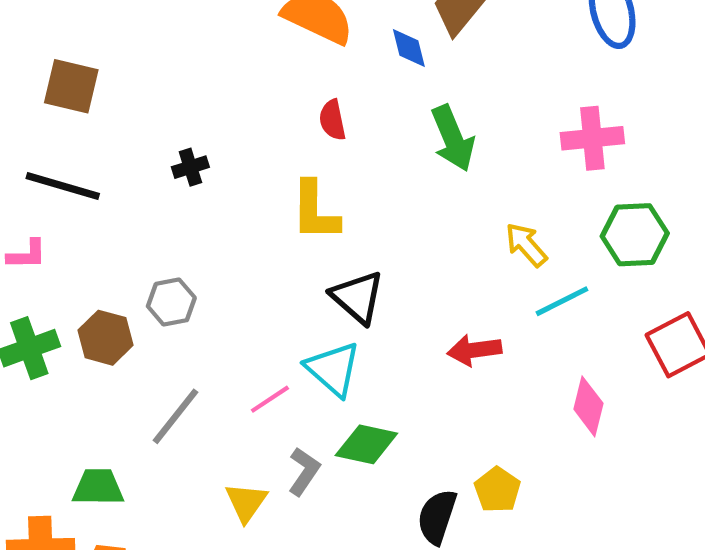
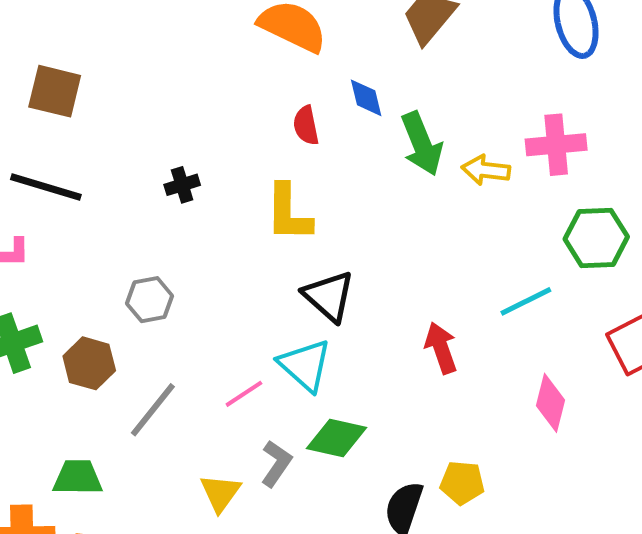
blue diamond: (409, 48) -> (366, 98), moved
black cross: (190, 167) -> (182, 185), moved
yellow arrow: (526, 245) -> (486, 170), moved, turned -42
brown hexagon: (105, 338) -> (89, 363), moved
red arrow: (474, 350) -> (441, 348), turned 78
yellow pentagon: (497, 490) -> (462, 483), turned -30

